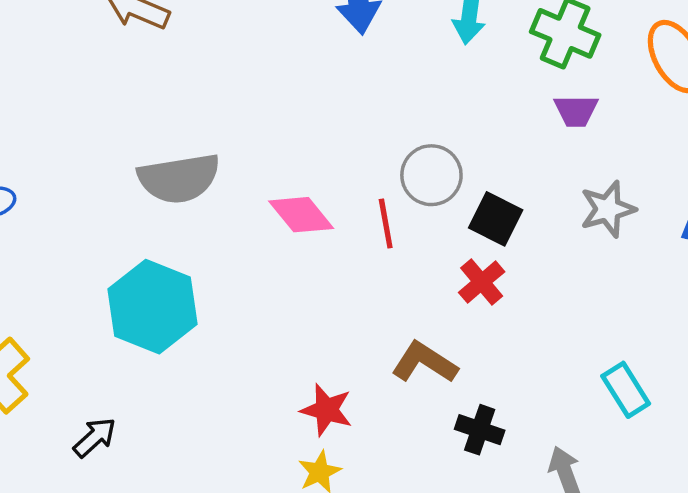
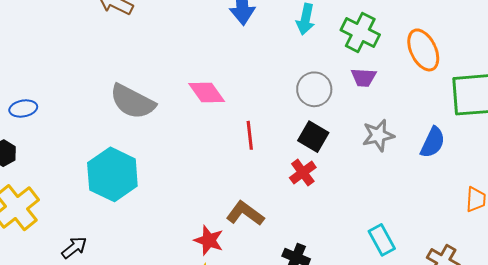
gray circle: (431, 175) -> (314, 89), moved
gray semicircle: (179, 178) -> (132, 102), turned 33
pink diamond: (301, 215) -> (207, 92), moved
brown L-shape: (424, 362) -> (245, 213), moved

